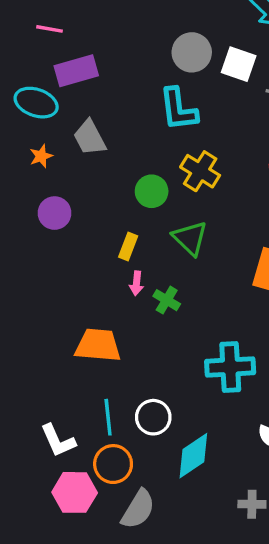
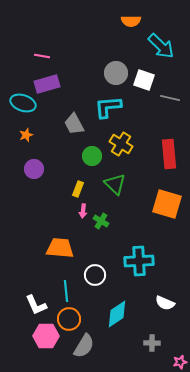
pink line: (49, 29) -> (42, 56), moved
cyan L-shape: (178, 109) -> (108, 107), turned 92
gray trapezoid: (90, 138) -> (74, 124), moved
white circle: (153, 417) -> (95, 275), moved

